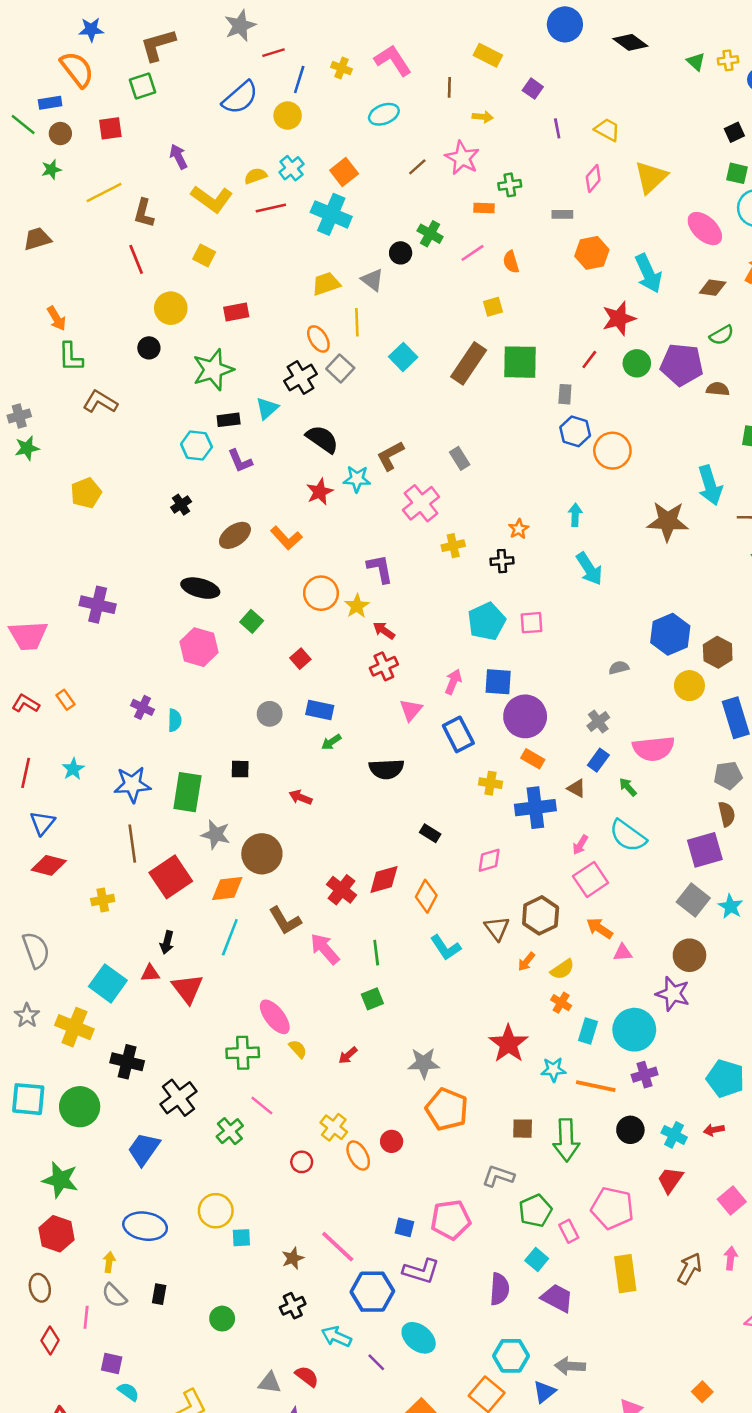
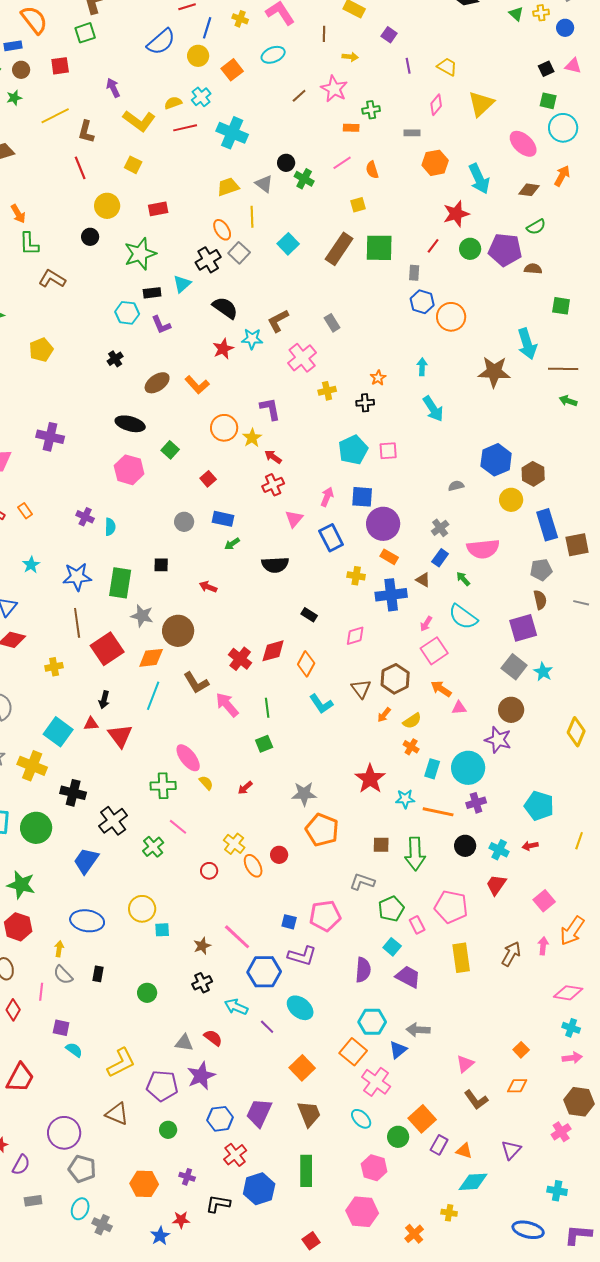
orange square: (344, 172) -> (232, 70), moved
green cross: (430, 234) -> (304, 179), moved

